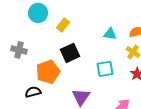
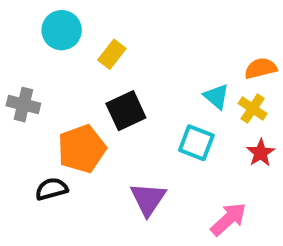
cyan triangle: (110, 34) -> (216, 97), moved, turned 32
cyan square: (105, 69) -> (196, 143), turned 30

